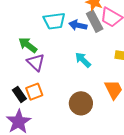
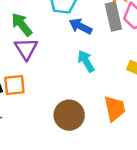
blue arrow: (78, 25) -> (80, 26), moved

